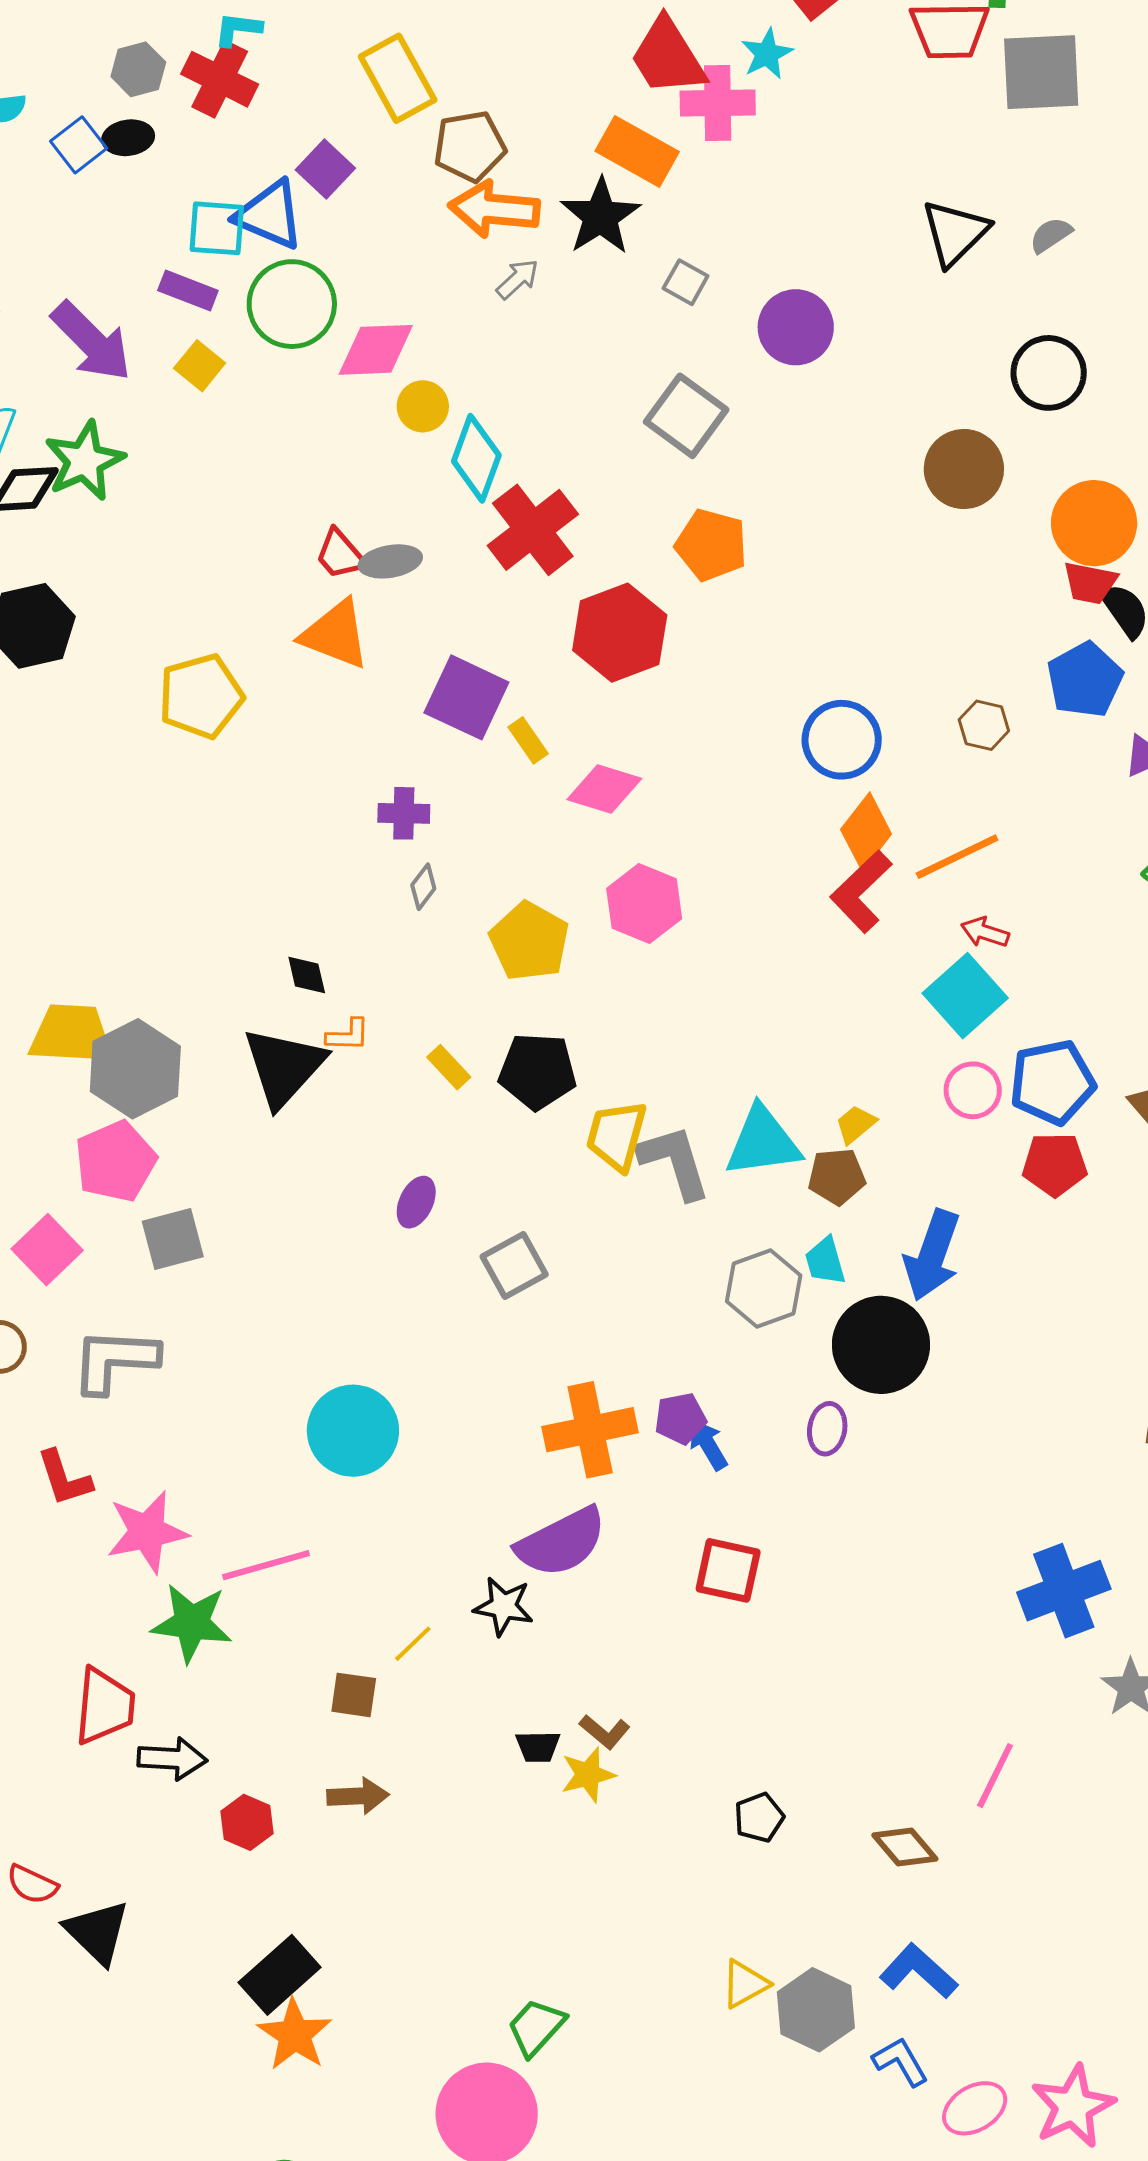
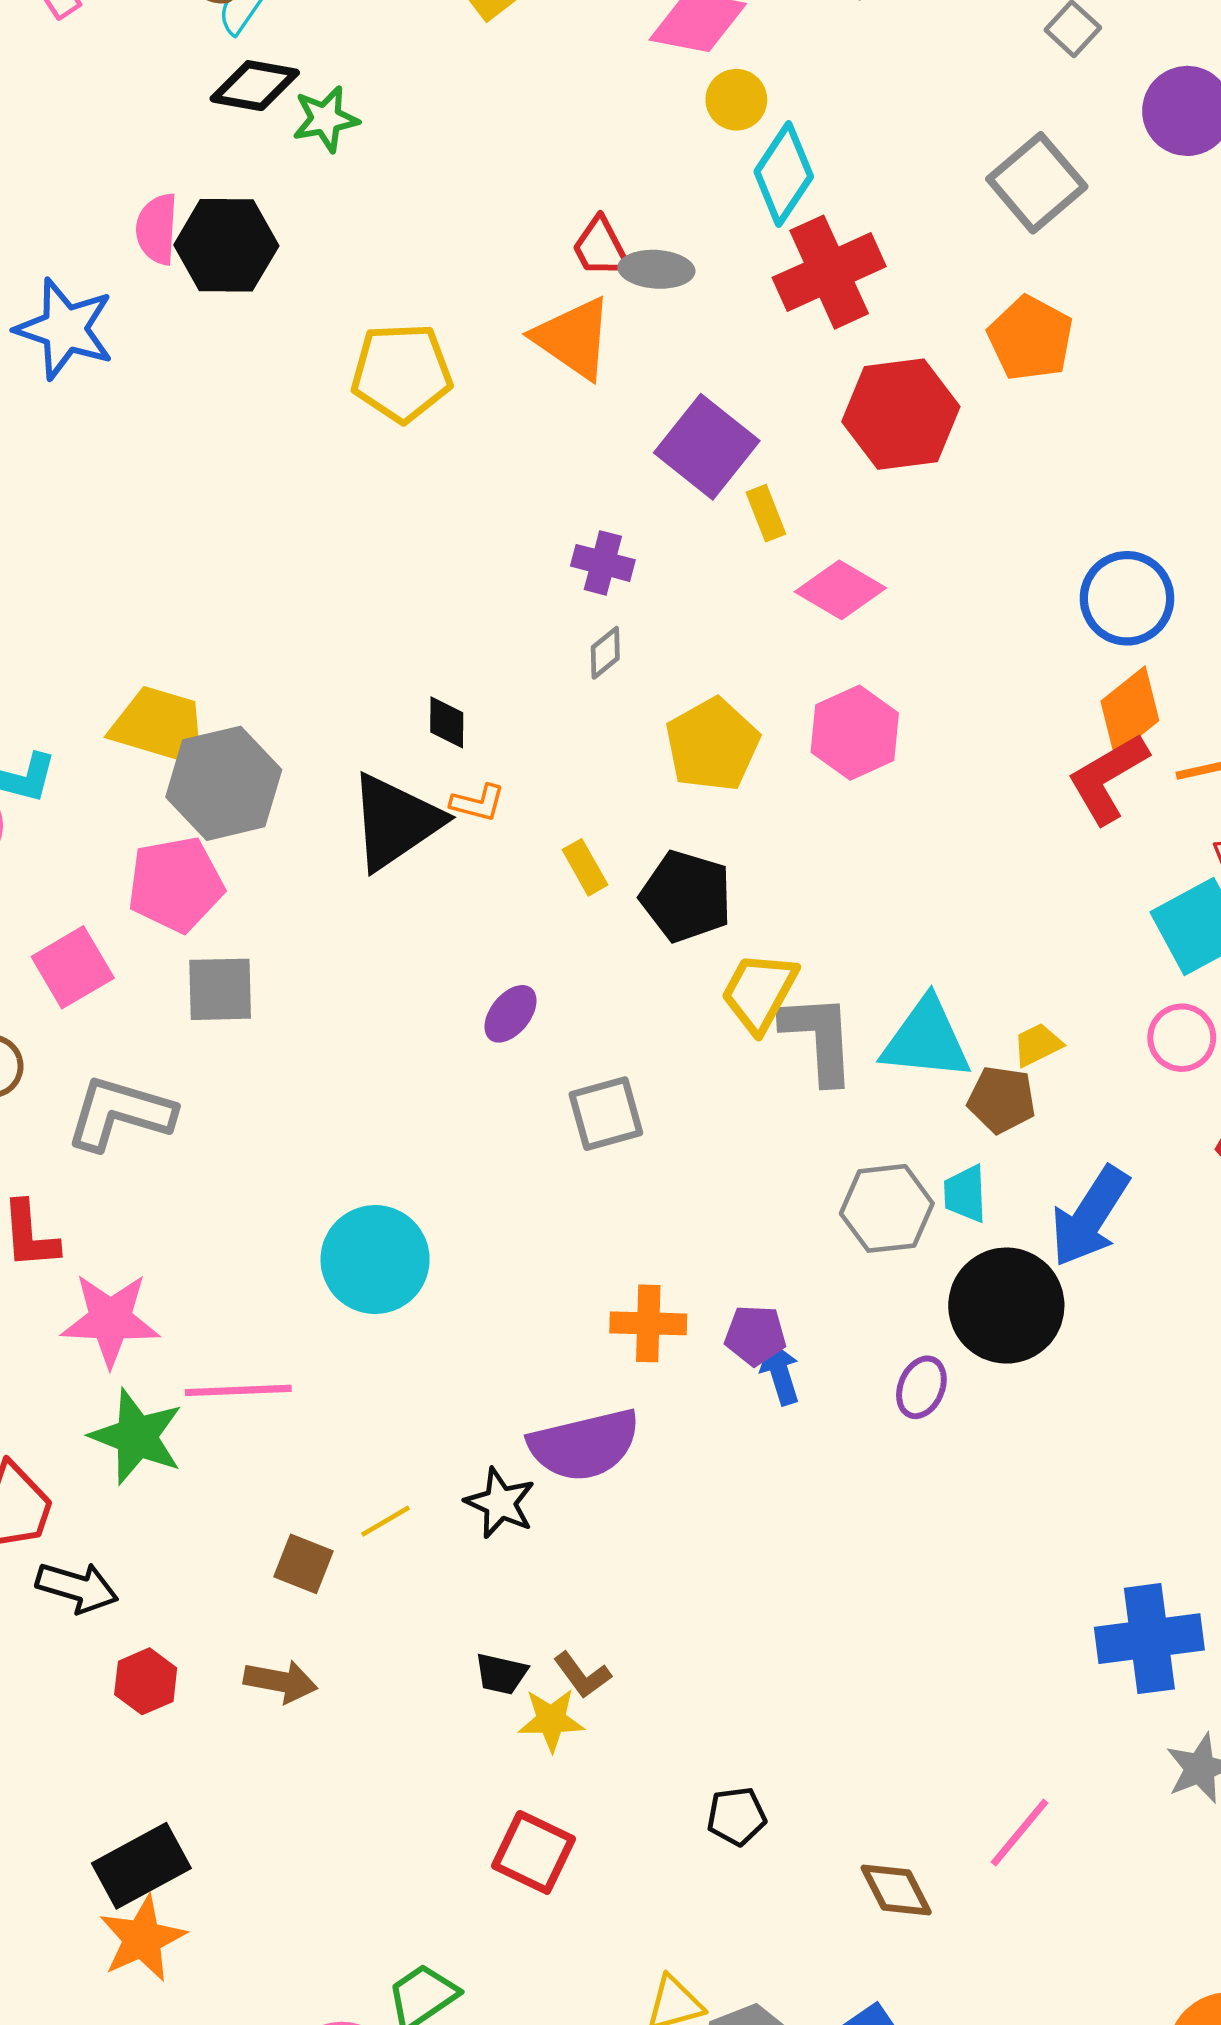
green star: (85, 461) -> (326, 119), moved, size x0.7
orange cross: (590, 1430) -> (648, 1323), size x0.7
red square: (728, 1570) -> (534, 1852), moved

